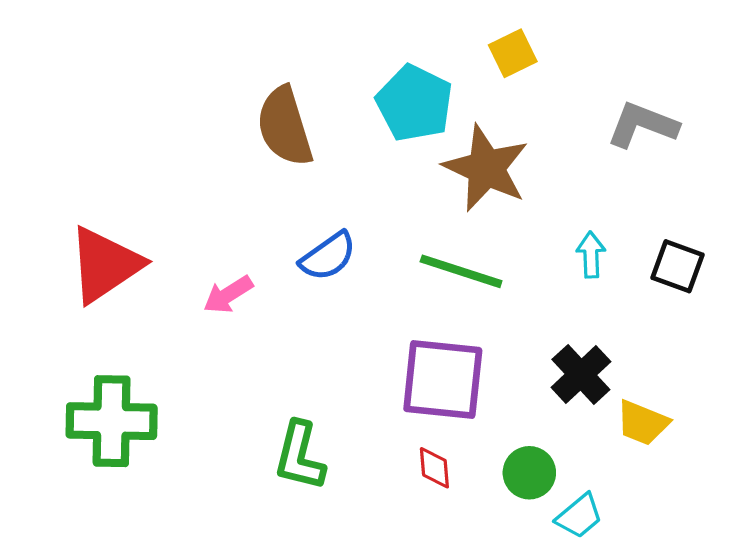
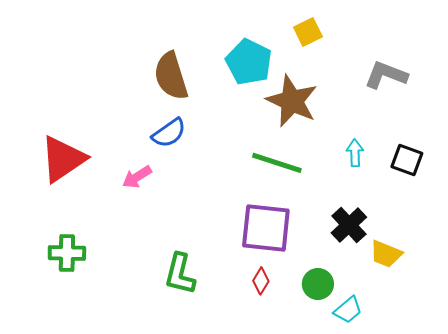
blue semicircle: (328, 256) -> (169, 133), moved
green cross: (112, 421) -> (67, 253), size x0.7
red diamond: (434, 468) -> (261, 281), turned 36

